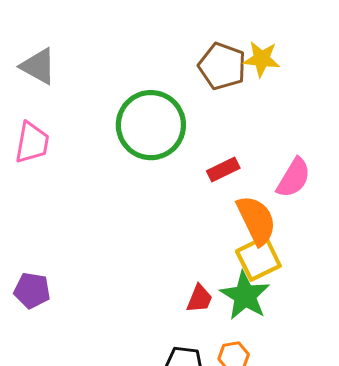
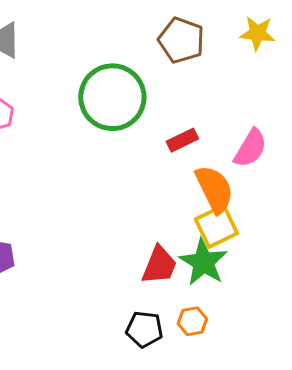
yellow star: (262, 59) -> (257, 33), moved
red trapezoid: (200, 299) -> (159, 265), size x1.4

